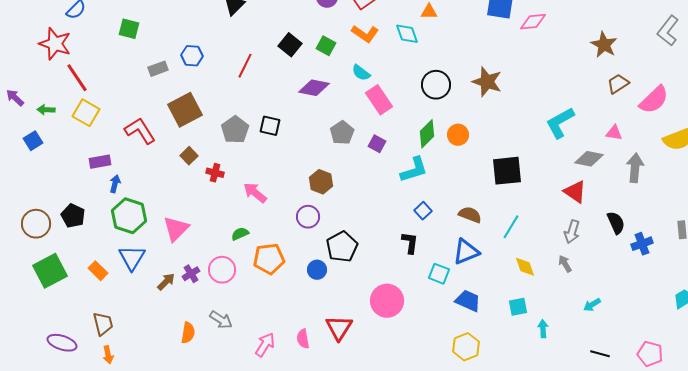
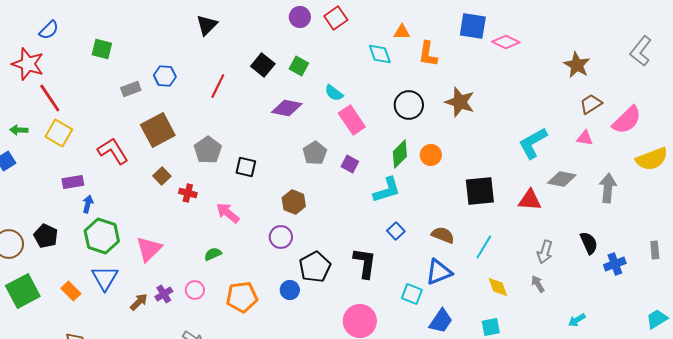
pink diamond: (533, 22) -> (506, 42), turned 32
orange L-shape: (365, 34) -> (428, 54), moved, turned 64
black square: (270, 126) -> (246, 167), moved
pink triangle: (614, 133) -> (585, 138), moved
red triangle: (575, 192) -> (530, 200), moved, turned -30
black L-shape: (410, 243) -> (365, 263), moved, size x1.4
orange pentagon: (269, 259) -> (242, 297), moved
pink circle: (222, 270) -> (195, 290), size x0.7
blue trapezoid: (468, 301) -> (441, 321), turned 100
cyan arrow: (592, 305) -> (577, 320), moved

